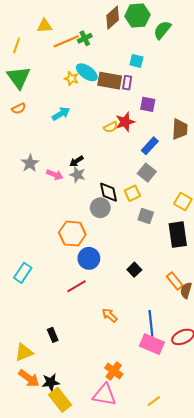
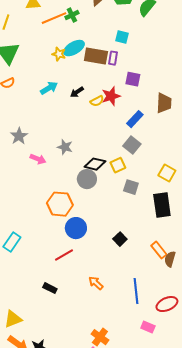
cyan ellipse: (87, 72) -> (74, 48), turned -65
black arrow: (76, 161) -> (77, 92), moved
pink arrow: (55, 175) -> (38, 159), moved
black diamond: (109, 192) -> (95, 164), turned -65
black rectangle: (53, 335) -> (50, 288), moved, turned -40
pink rectangle: (152, 344) -> (148, 327), moved, size x0.6

